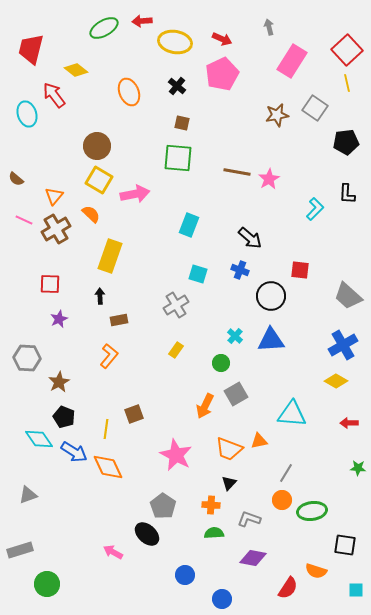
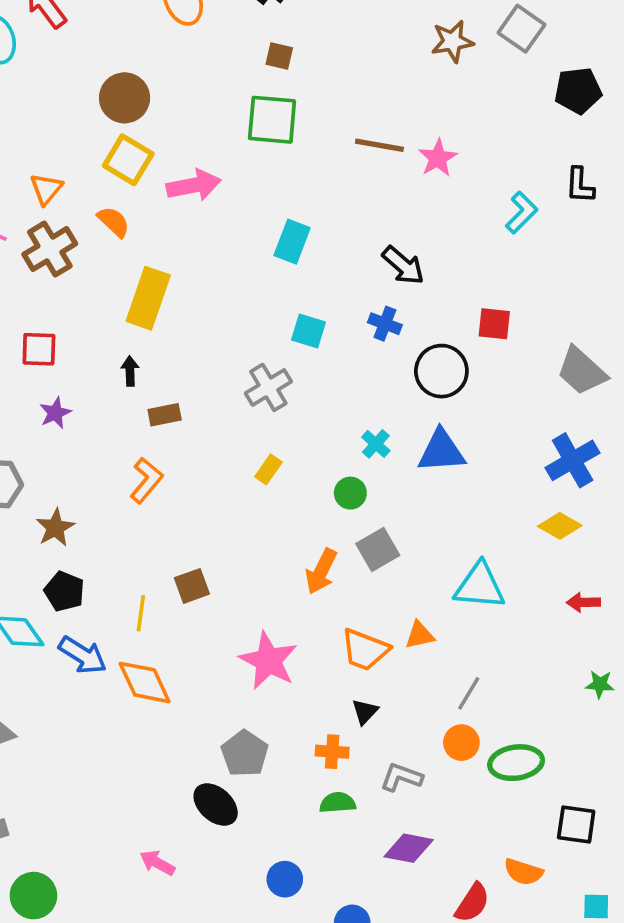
pink arrow: (113, 552) -> (157, 863), moved

